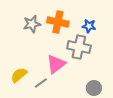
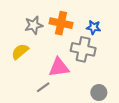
pink triangle: (56, 64) -> (59, 67), turned 30
yellow semicircle: (19, 75) -> (20, 52), moved

